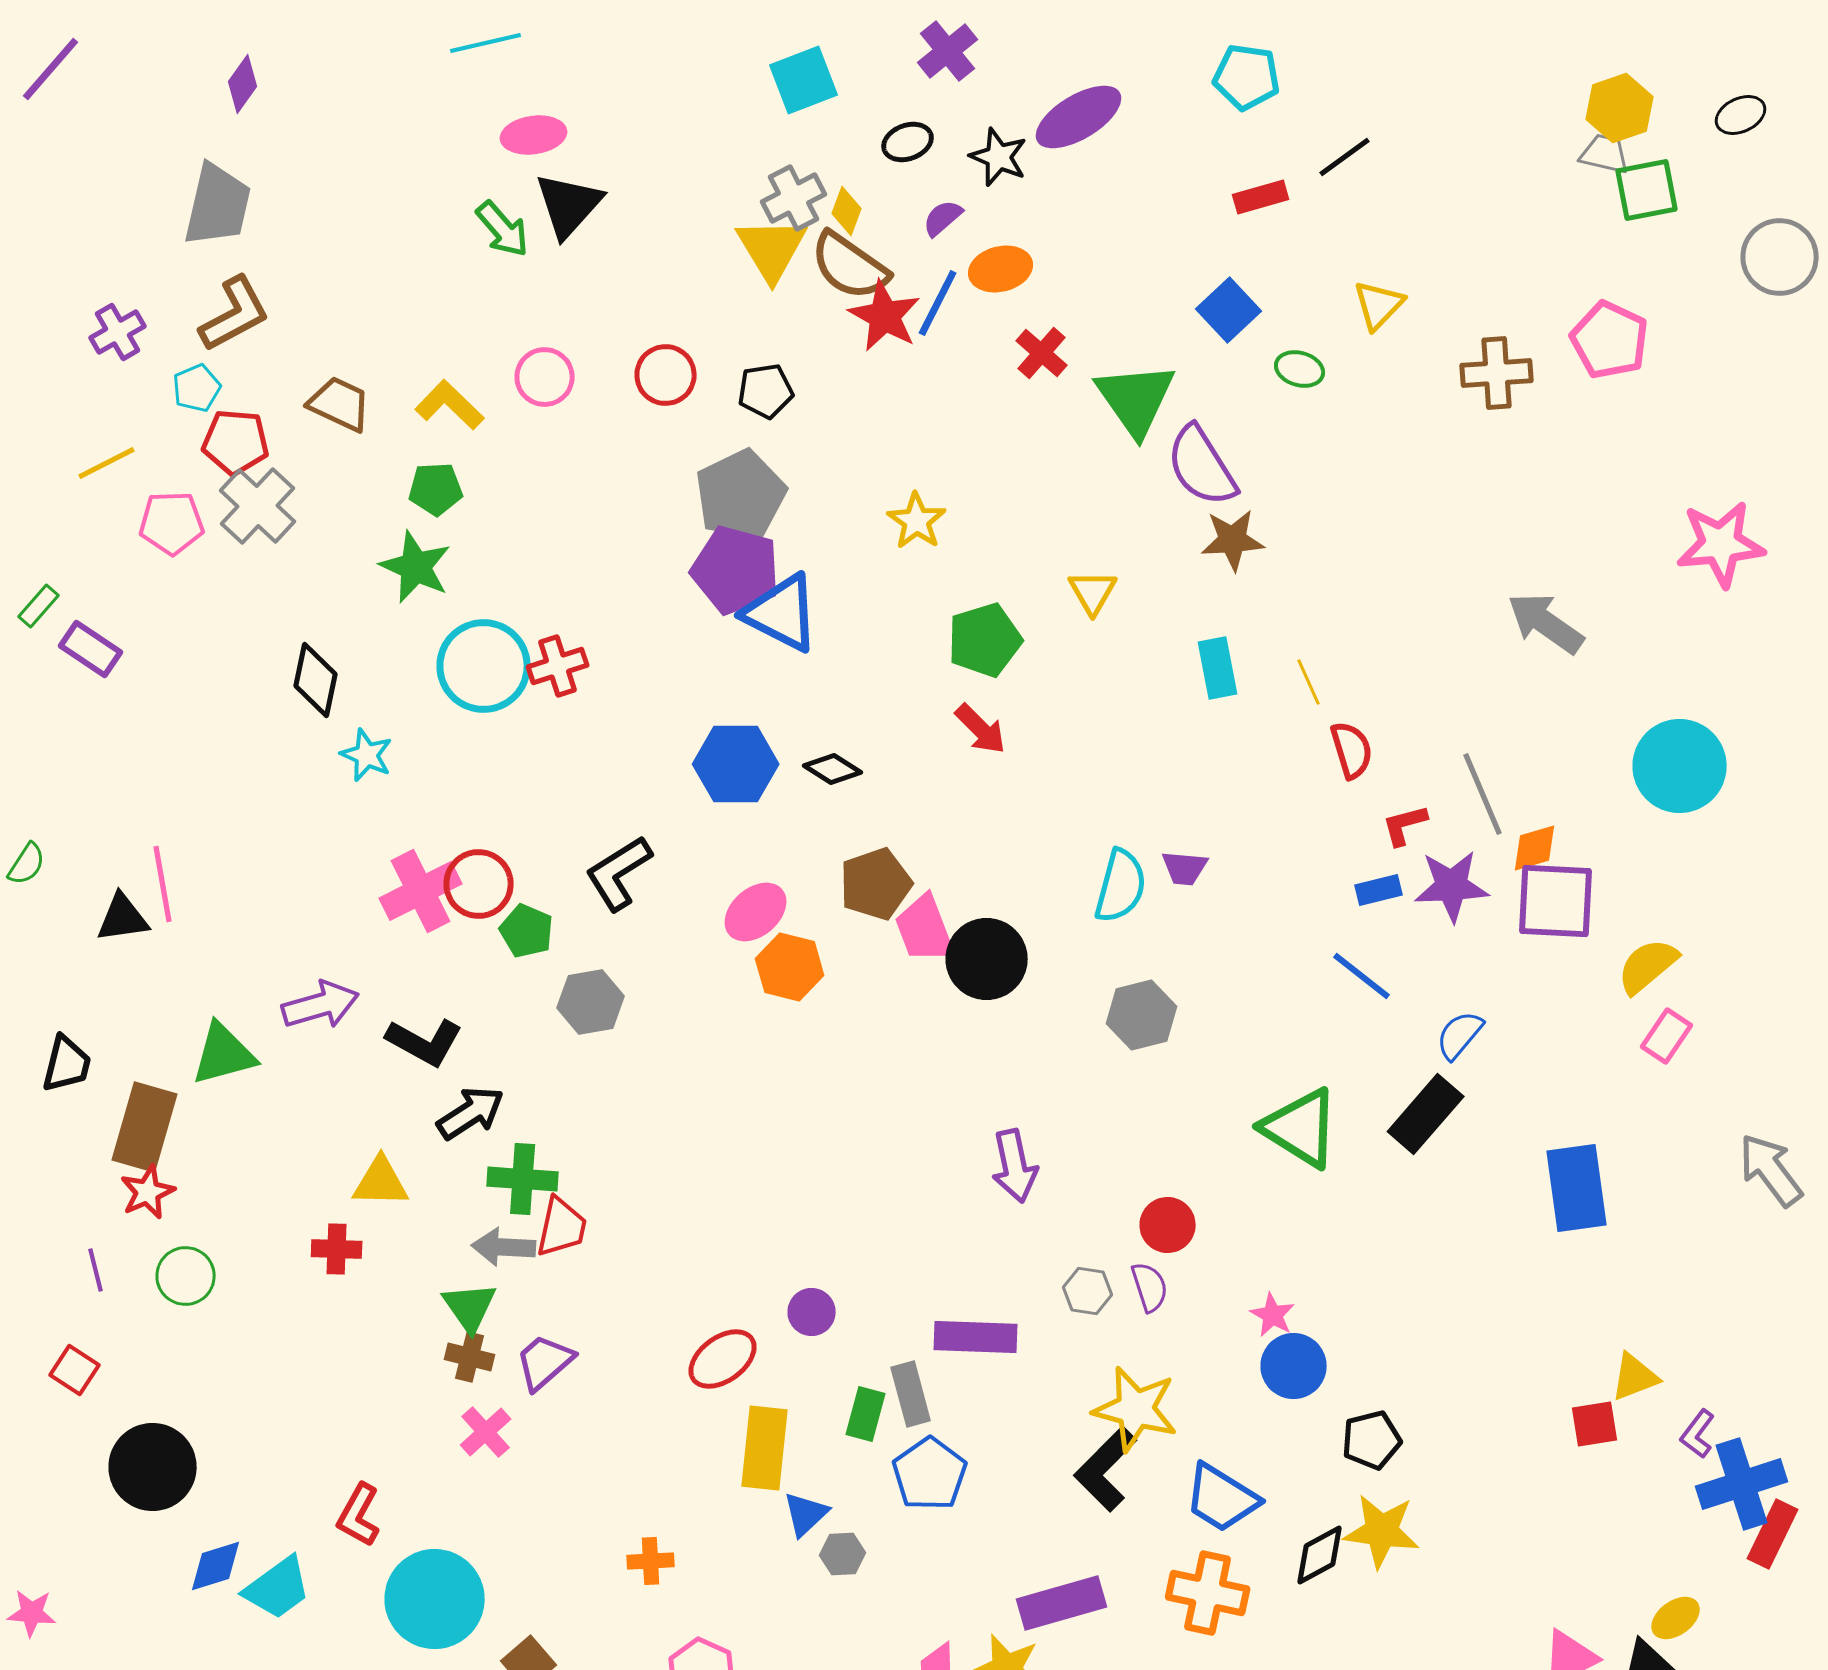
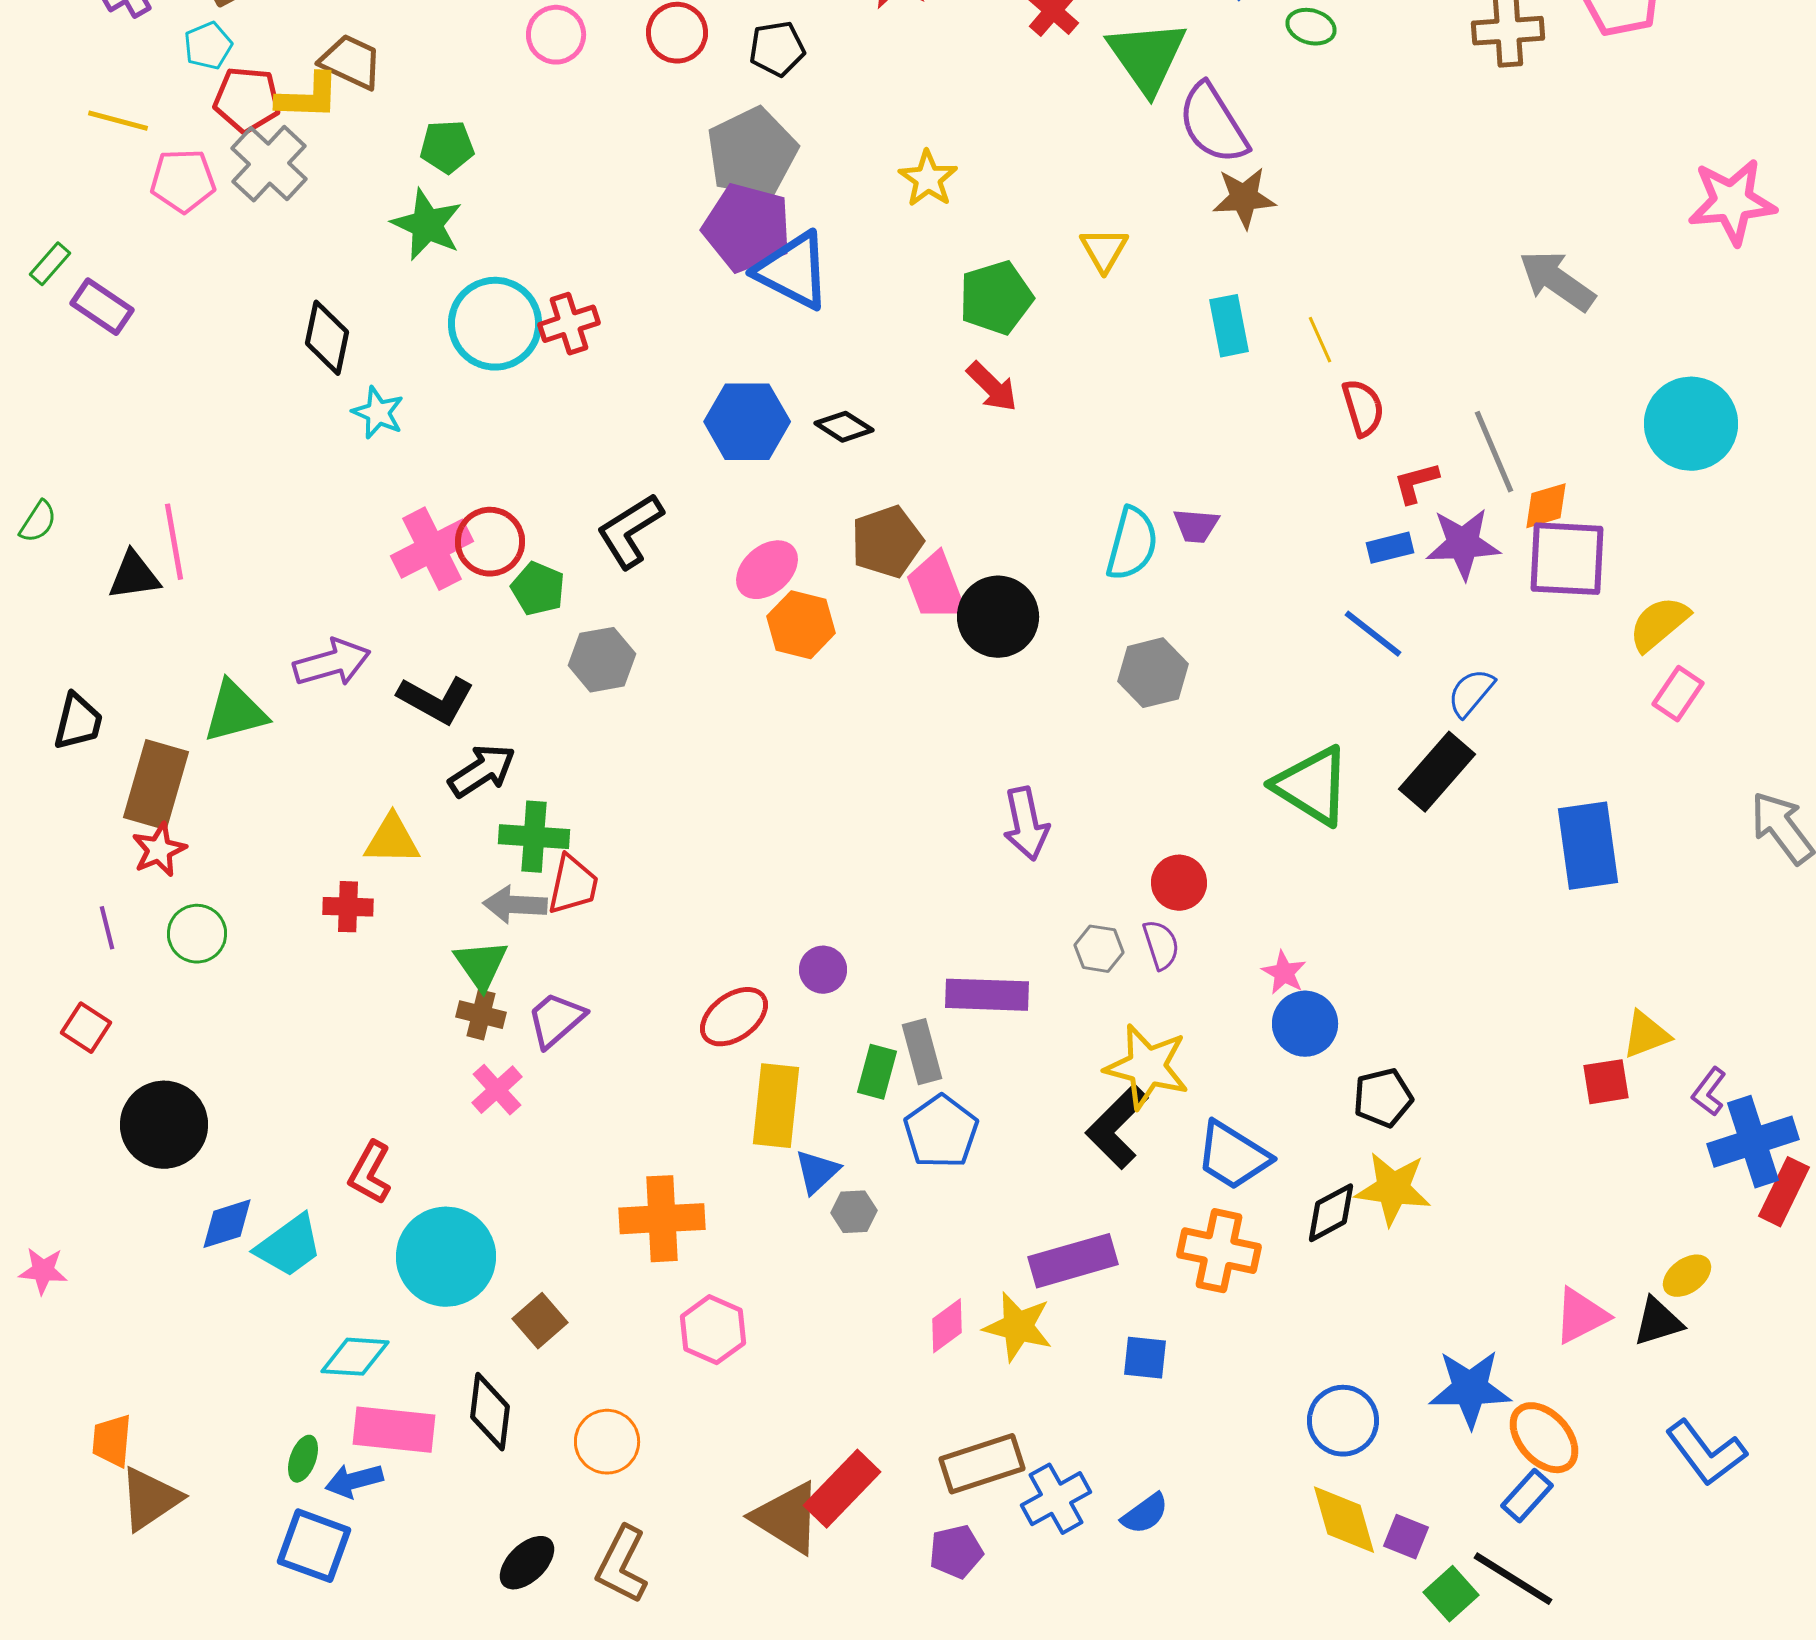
yellow L-shape: (450, 405) -> (308, 97), moved, turned 138
yellow line: (107, 463) -> (118, 121), turned 42
orange cross: (651, 1561) -> (662, 1219), size x1.8

